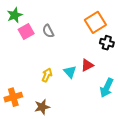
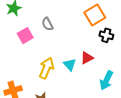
pink square: (26, 31) -> (25, 36), moved
yellow arrow: (47, 75) -> (47, 68), size x1.5

